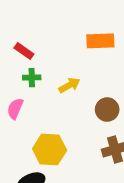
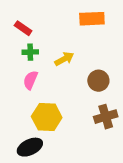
pink semicircle: (15, 109) -> (30, 80), moved

